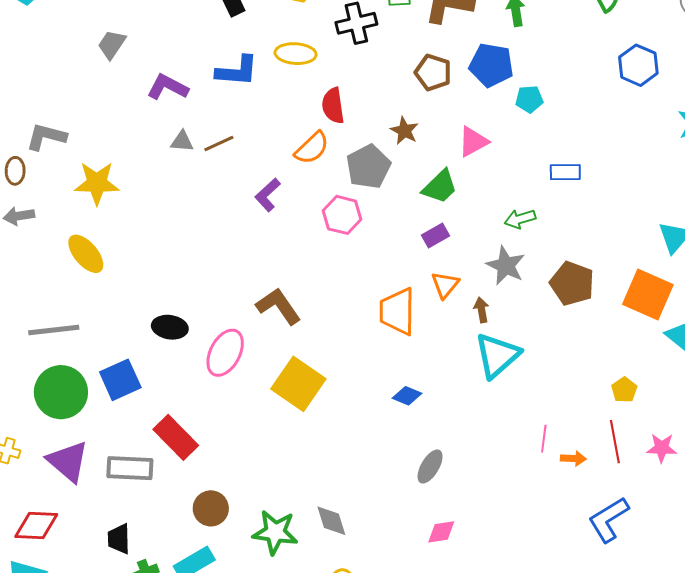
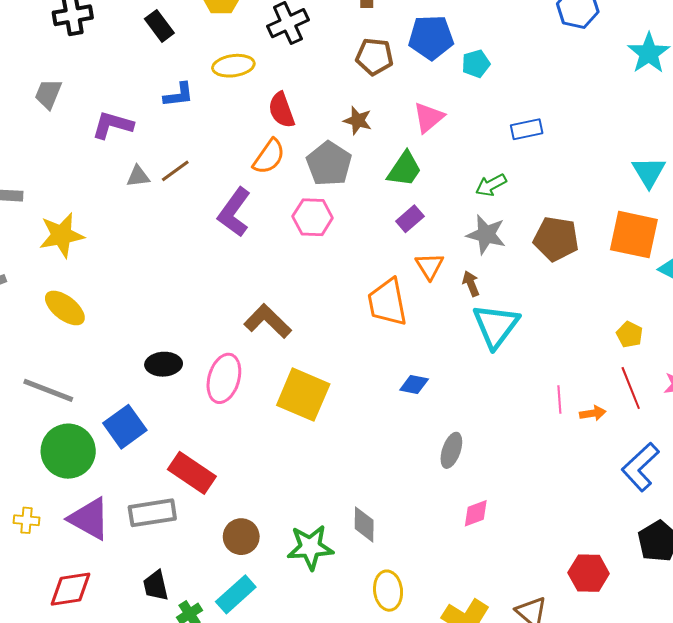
blue L-shape: (237, 71) -> (179, 95), size x0.7
purple L-shape: (268, 195) -> (234, 212), size x1.4
gray line: (54, 330) -> (48, 390), turned 39
gray diamond: (331, 521) -> (364, 524), turned 30

